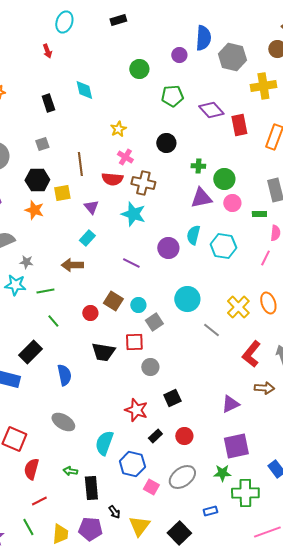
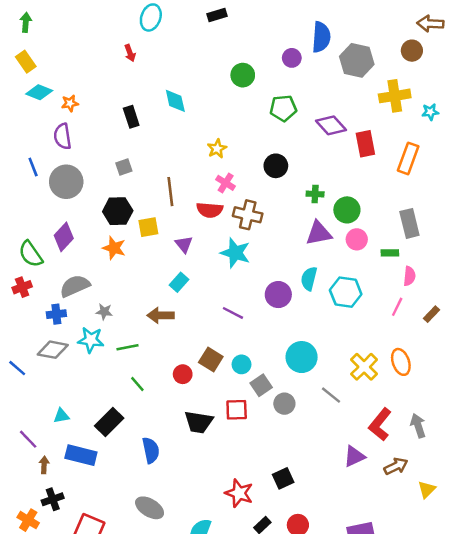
gray circle: (150, 367) -> (284, 404), moved
brown arrow: (264, 388) -> (396, 466), turned -30
purple triangle: (230, 404) -> (354, 456), moved

